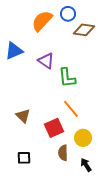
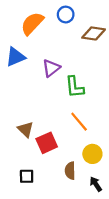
blue circle: (68, 14) -> (66, 15), moved
orange semicircle: (42, 21) -> (32, 23), moved
purple triangle: (46, 61) -> (51, 68), turned 48
red square: (54, 128) -> (47, 143), moved

